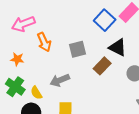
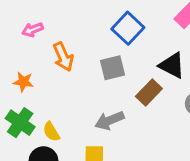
blue square: (105, 20) -> (128, 28), moved
pink arrow: (23, 24) -> (32, 30), size x0.6
gray arrow: (60, 80) -> (110, 120), moved

